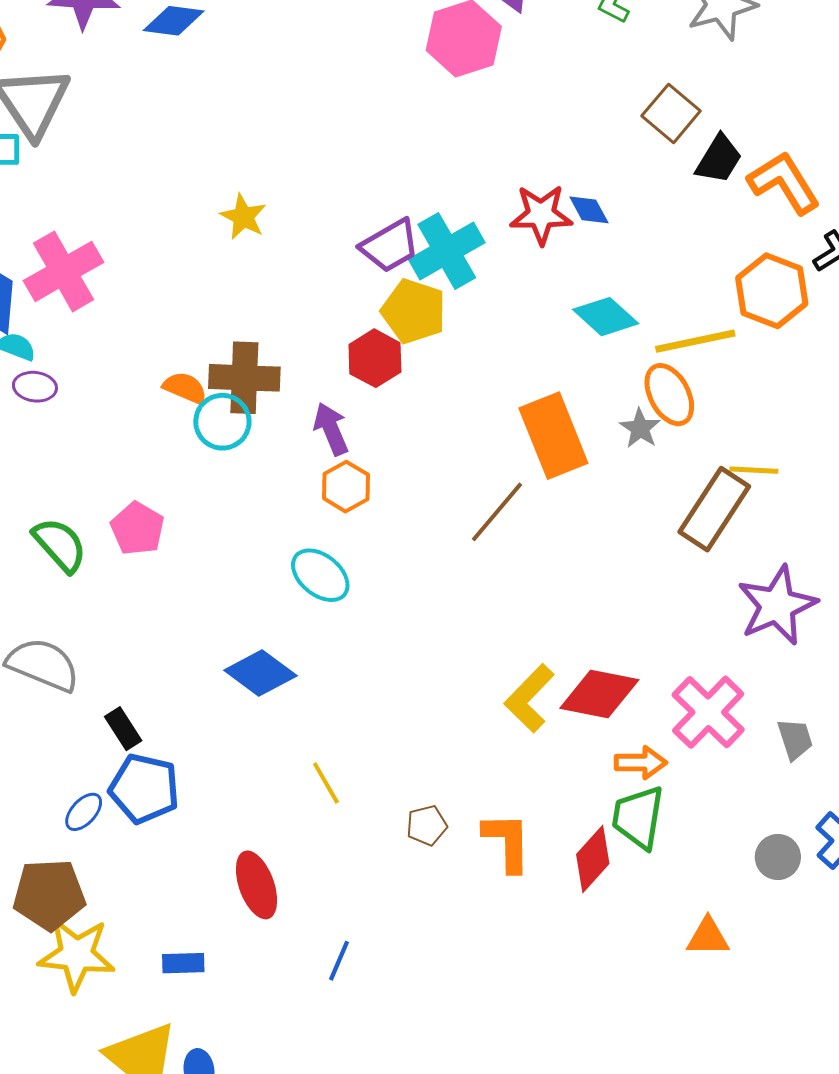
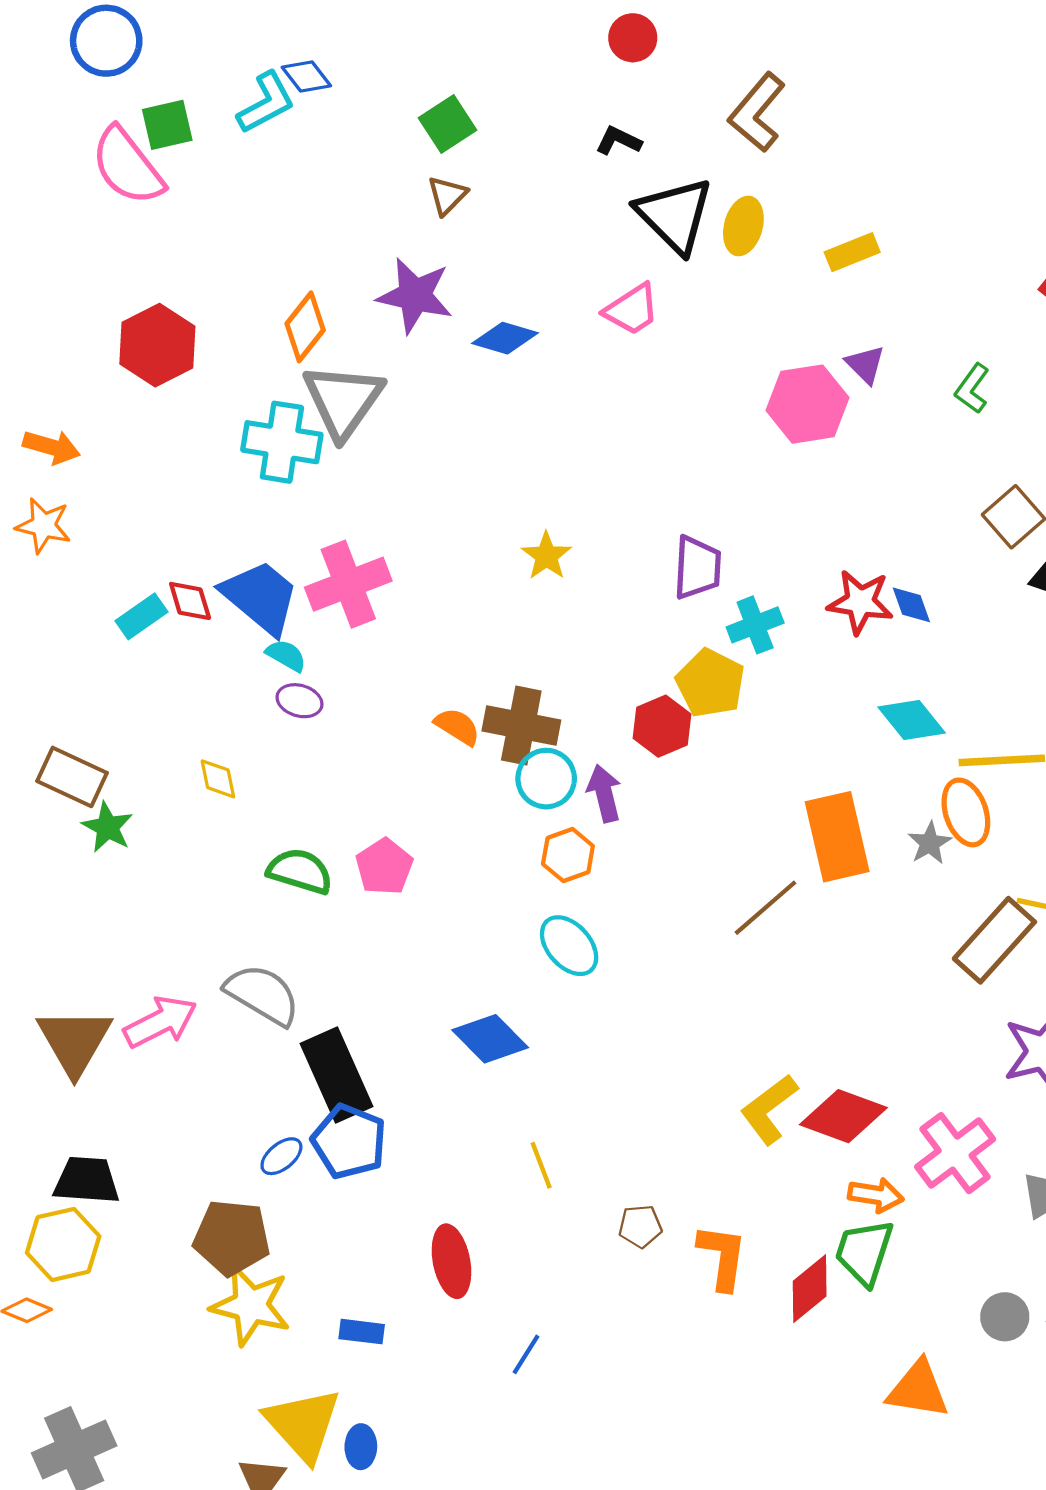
purple trapezoid: (390, 246) -> (697, 568), moved, turned -66
cyan cross: (447, 251) -> (755, 625), size x0.7
cyan circle: (222, 422) -> (546, 779), moved
orange hexagon: (346, 487) -> (568, 855), moved
green semicircle: (60, 545) -> (300, 871), turned -40
black rectangle: (123, 729) -> (337, 1075), size x2.0
orange triangle: (708, 937) -> (918, 1389), size x1.4

